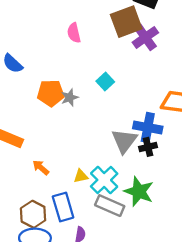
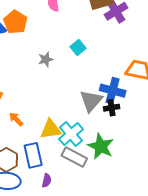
orange pentagon: (51, 93) -> (15, 22), moved, turned 30
yellow triangle: (81, 176) -> (51, 129), size x1.6

